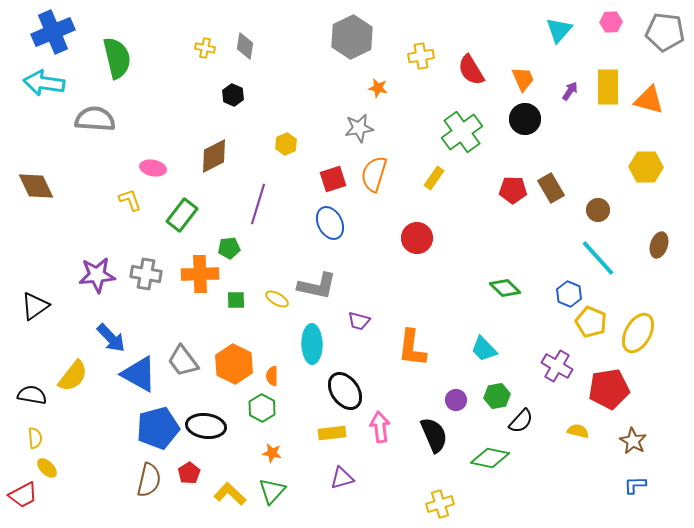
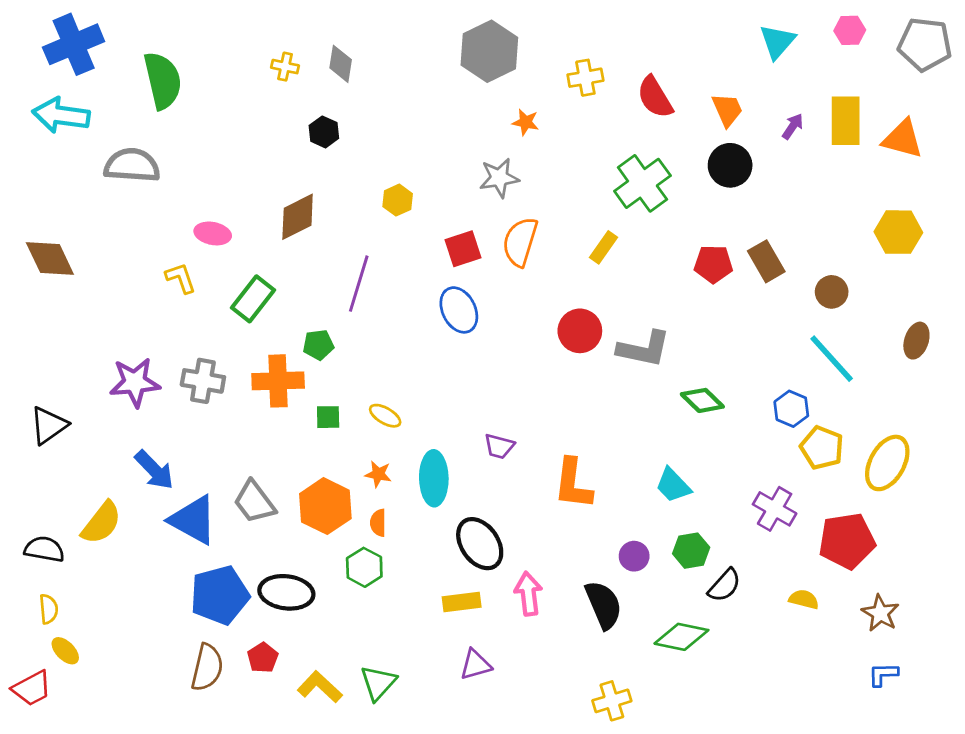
gray L-shape: (317, 286) -> (644, 349), moved
orange star: (272, 453) -> (378, 474), moved

